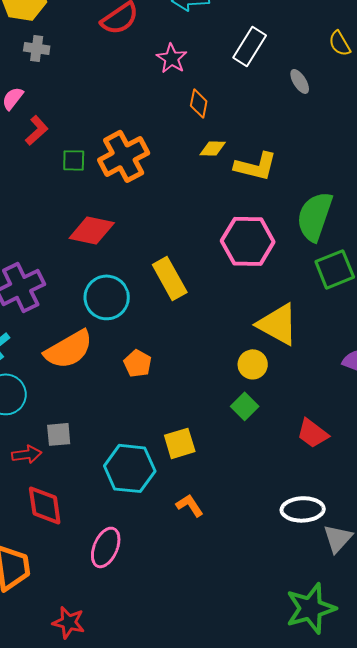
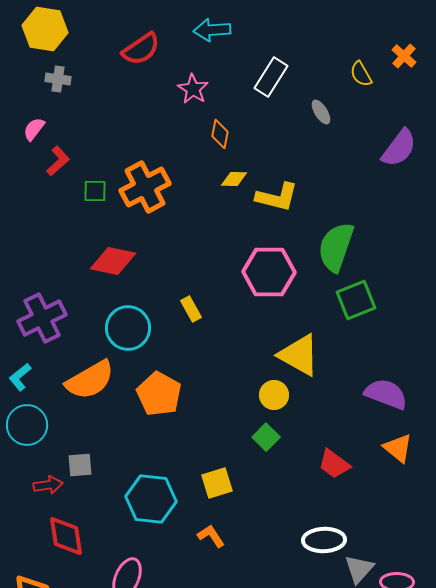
yellow rectangle: (170, 278) -> (191, 309), size x0.6
orange pentagon: (138, 363) -> (159, 394), size x1.6
yellow square: (180, 443) -> (217, 483), moved

